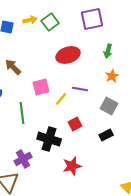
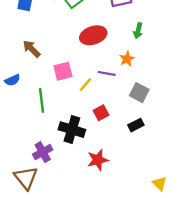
orange star: (112, 76) -> (127, 59), moved

